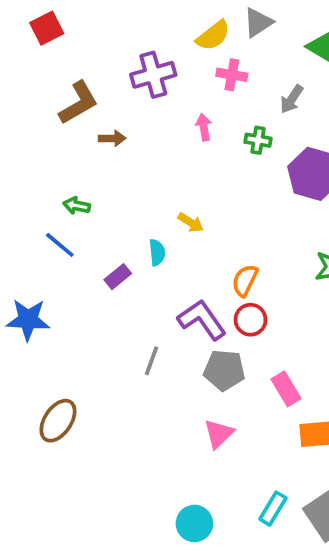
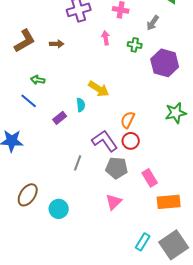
brown L-shape: (79, 103) -> (25, 41), moved
yellow arrow: (191, 222) -> (99, 89), size x1.5
cyan circle: (194, 523) -> (59, 209), moved

